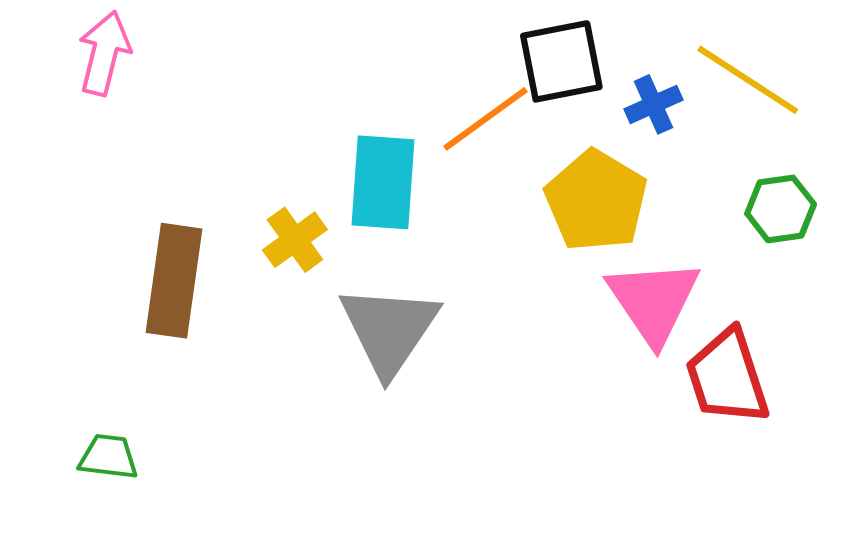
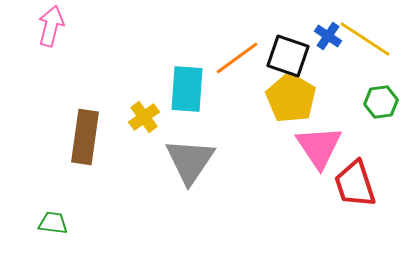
black square: (561, 61) -> (288, 56), moved, turned 30
blue cross: (654, 104) -> (328, 36), moved, turned -32

